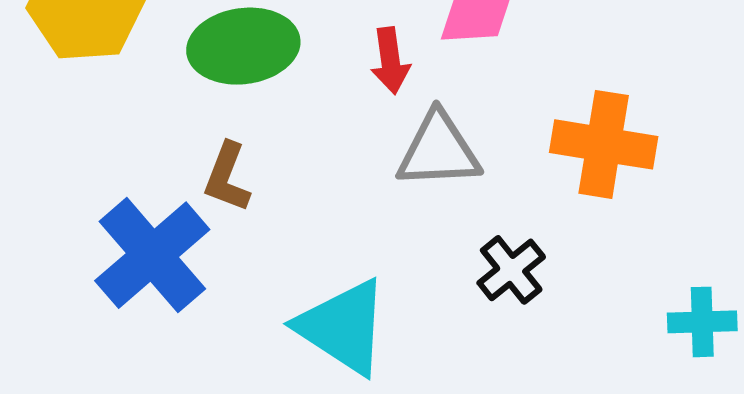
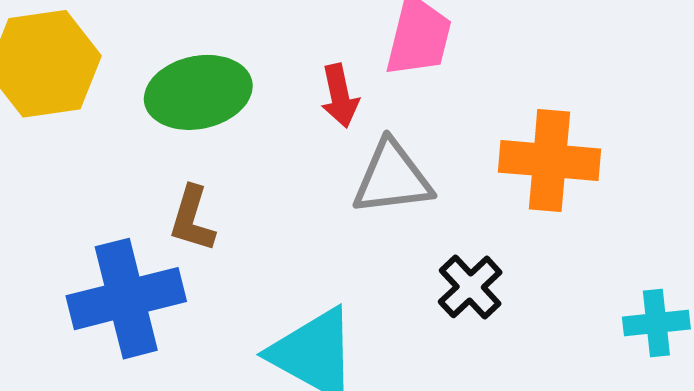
blue cross: (152, 255) -> (126, 299), turned 31

